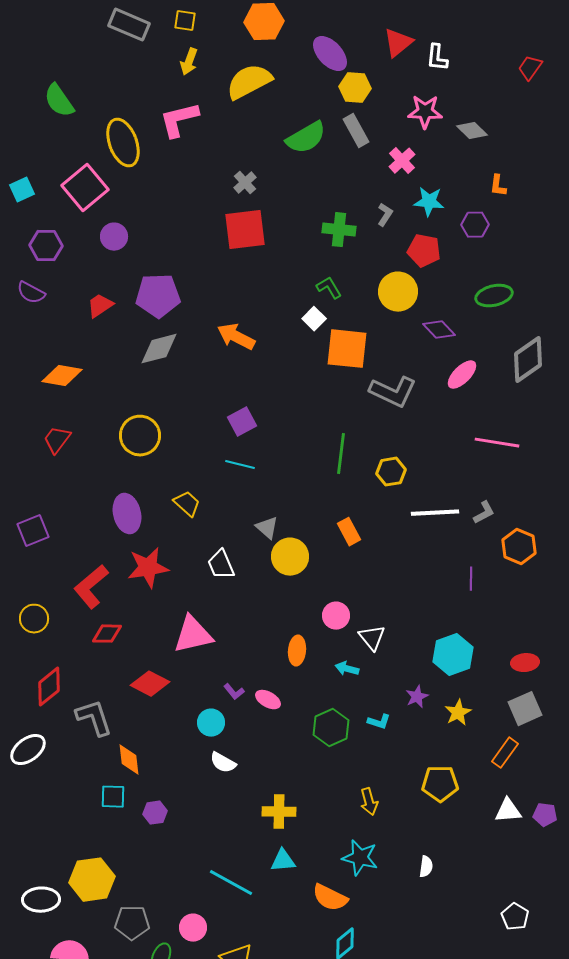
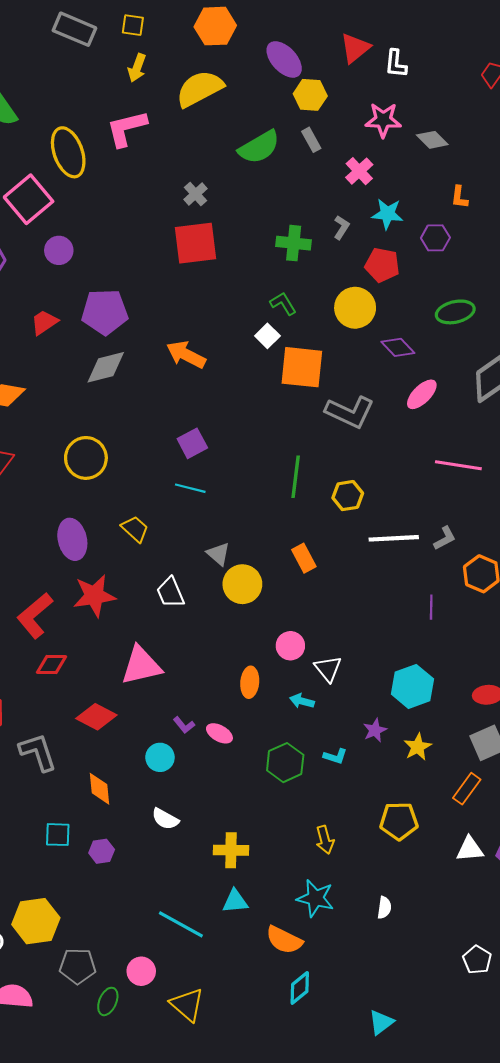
gray rectangle: (356, 131) -> (311, 140), size x0.7
orange diamond: (129, 760) -> (99, 789), moved
white semicircle: (223, 763) -> (165, 819), moved

